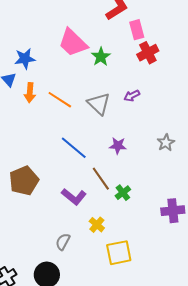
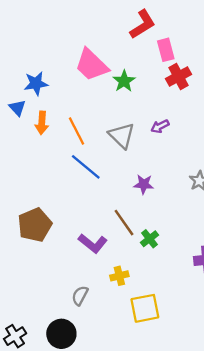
orange line: (60, 100) -> (76, 131), turned 30
blue line: (74, 148) -> (86, 167), moved
yellow cross: (97, 225) -> (119, 276), turned 35

